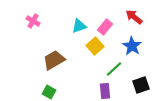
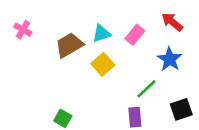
pink cross: (33, 21) -> (23, 30), moved
yellow square: (95, 46) -> (103, 64), moved
brown trapezoid: (54, 60) -> (69, 45), moved

